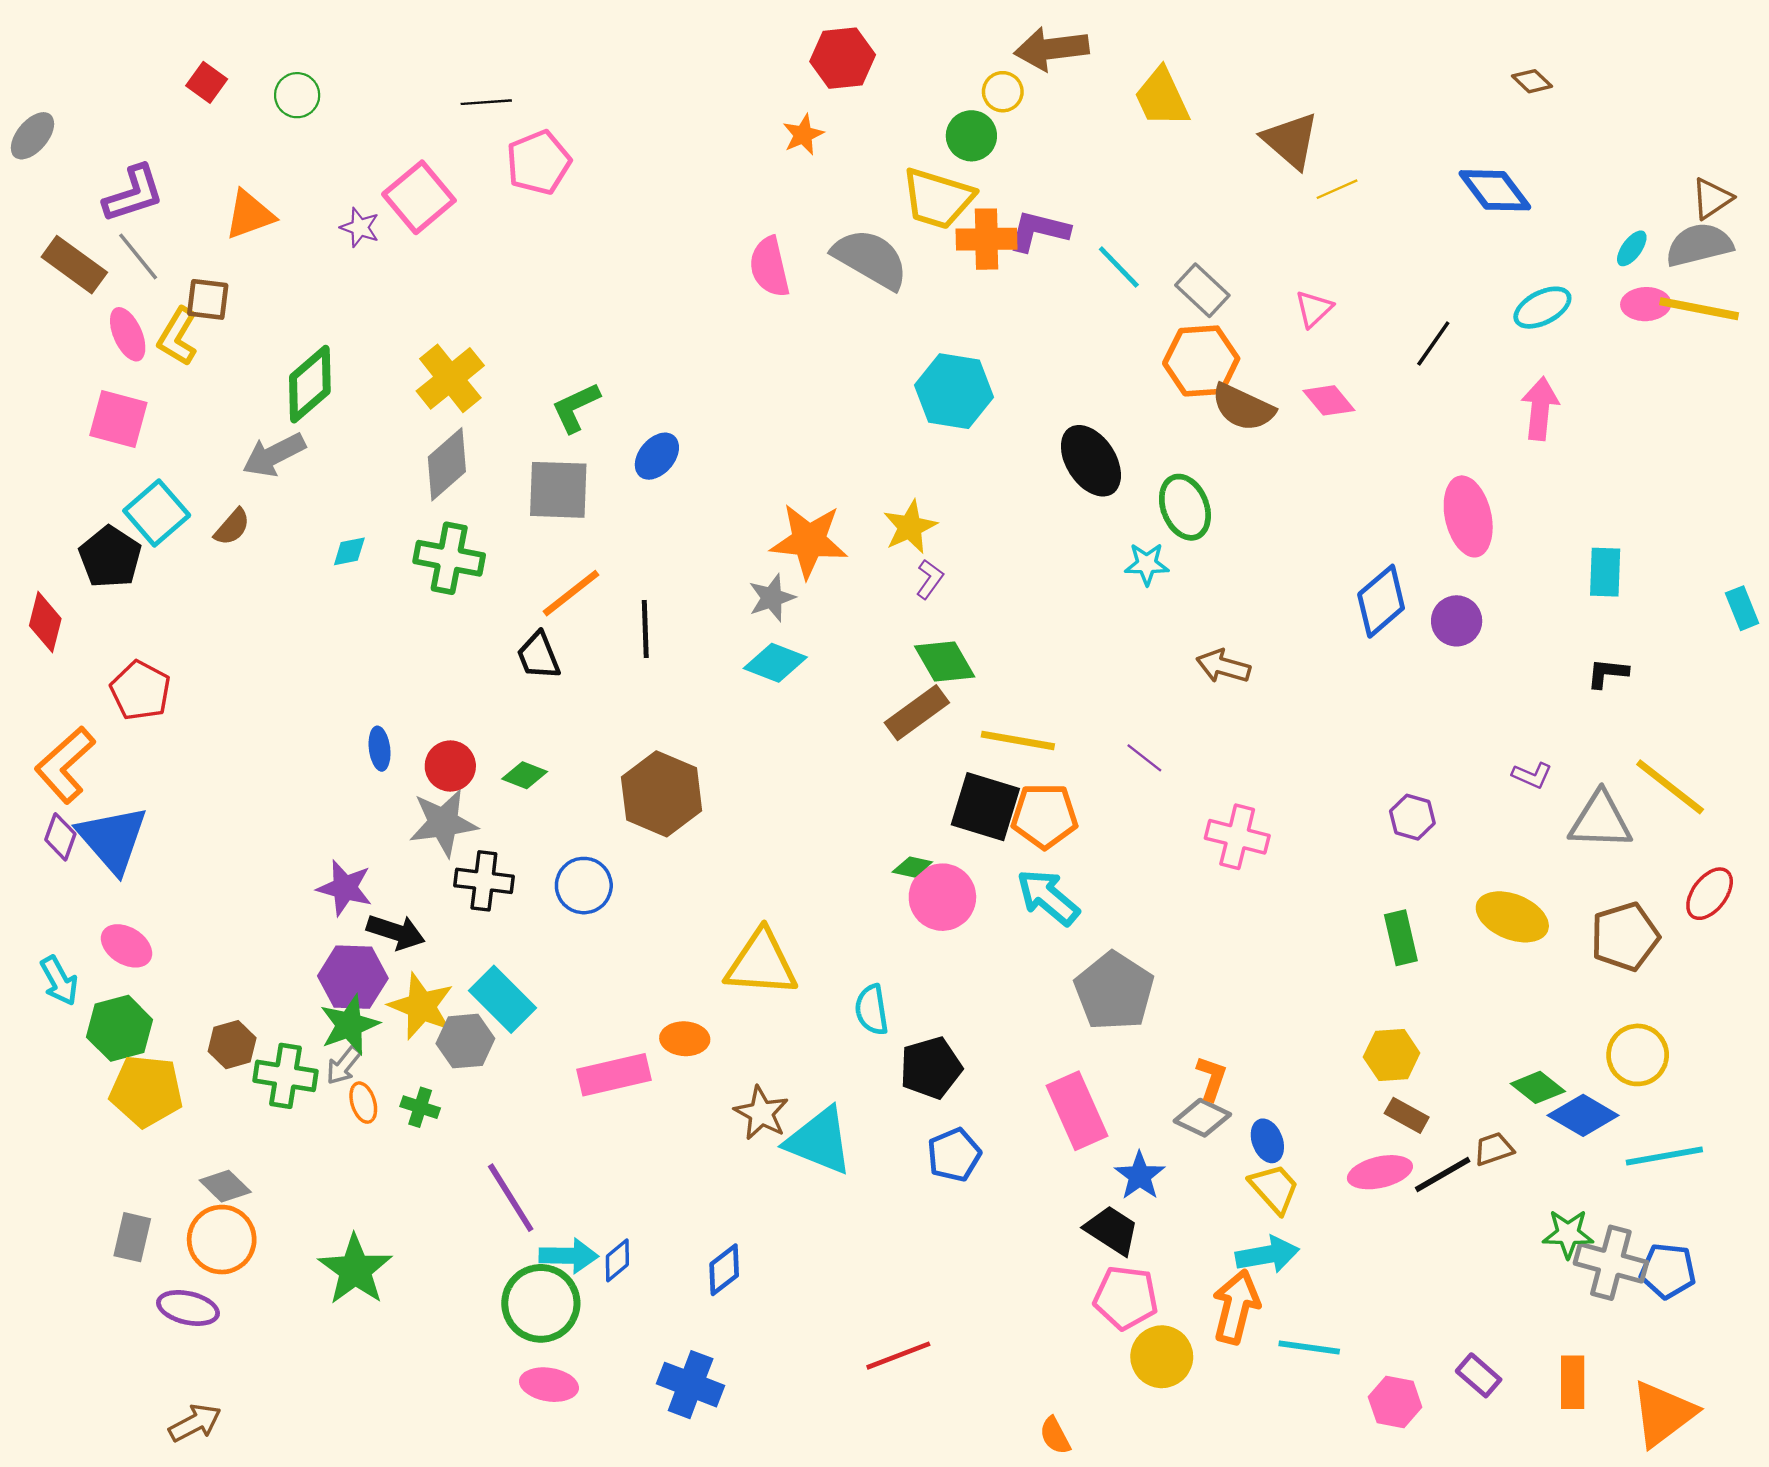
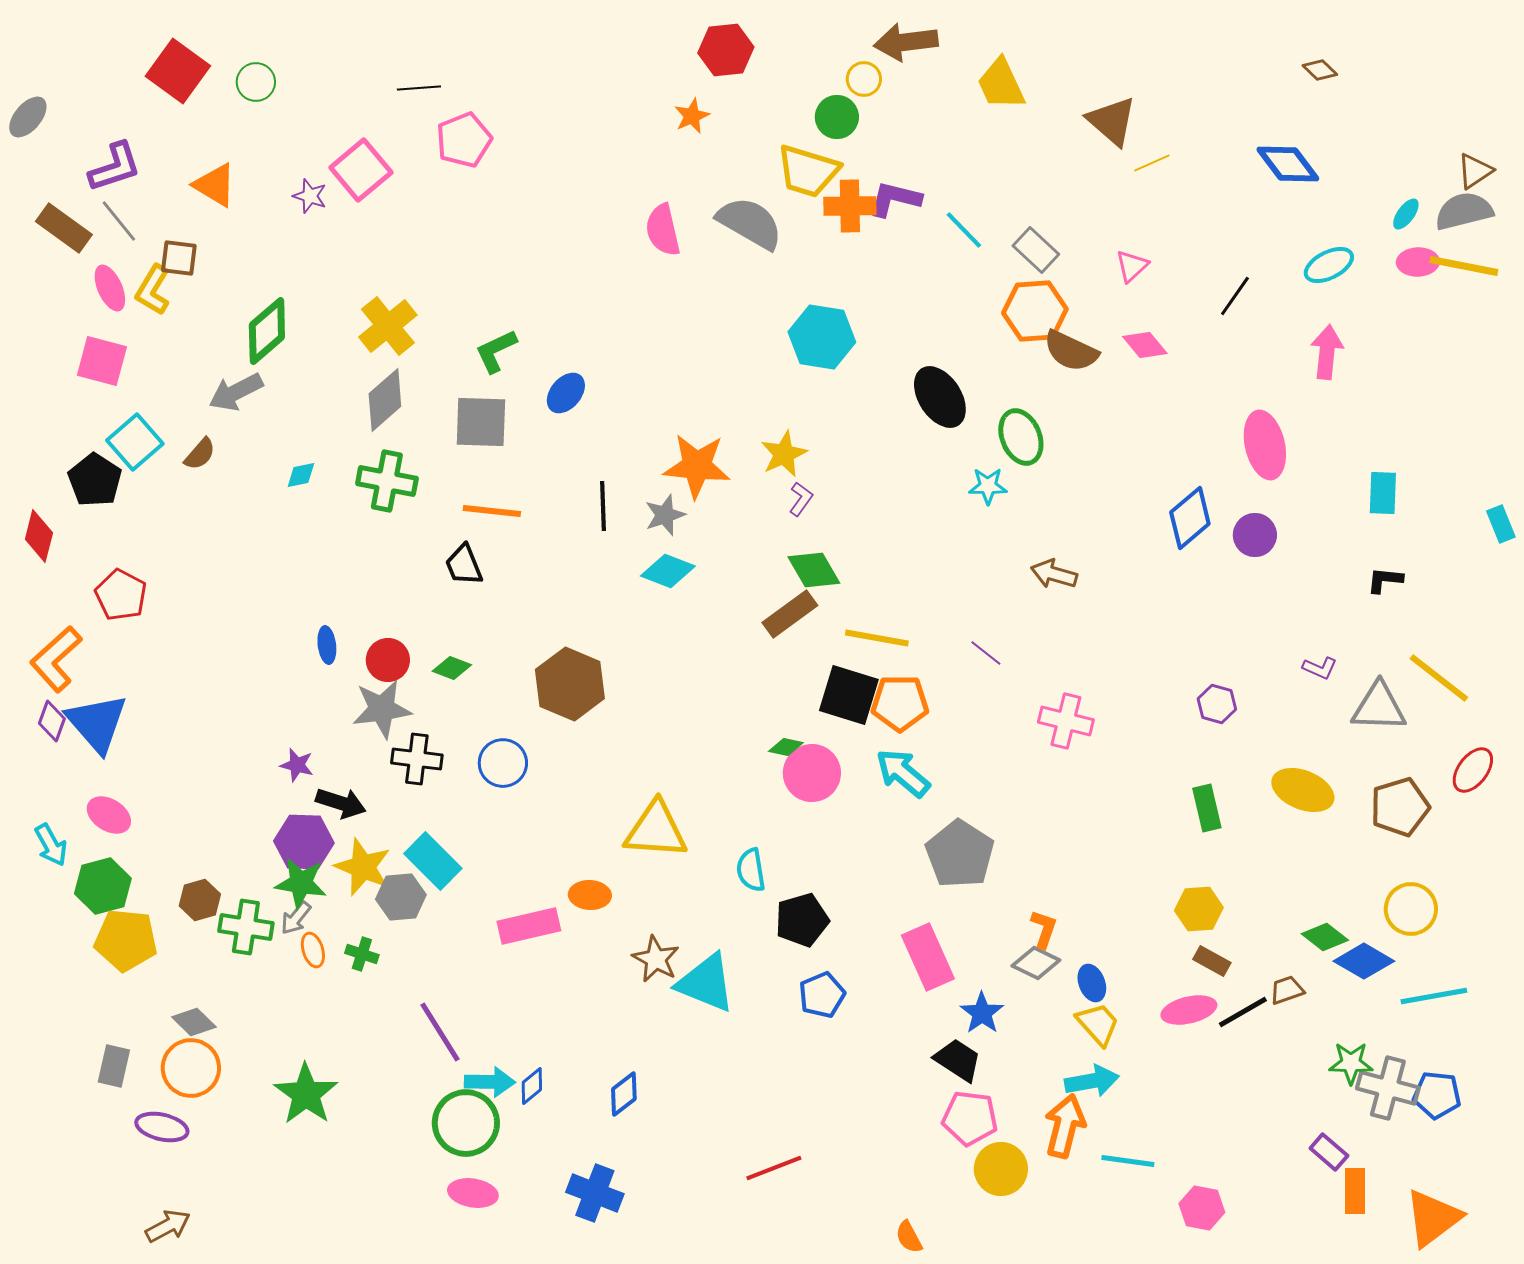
red square: (207, 82) -> (178, 71), size x1.8
orange triangle: (250, 215) -> (215, 185), turned 51
orange line: (571, 593) -> (492, 511), turned 44
black line: (645, 629) -> (603, 506), moved
purple star: (345, 888) -> (297, 765), size x0.7
green star: (349, 1025) -> (301, 883), turned 30
purple rectangle: (1479, 1375) -> (1329, 1152), moved

